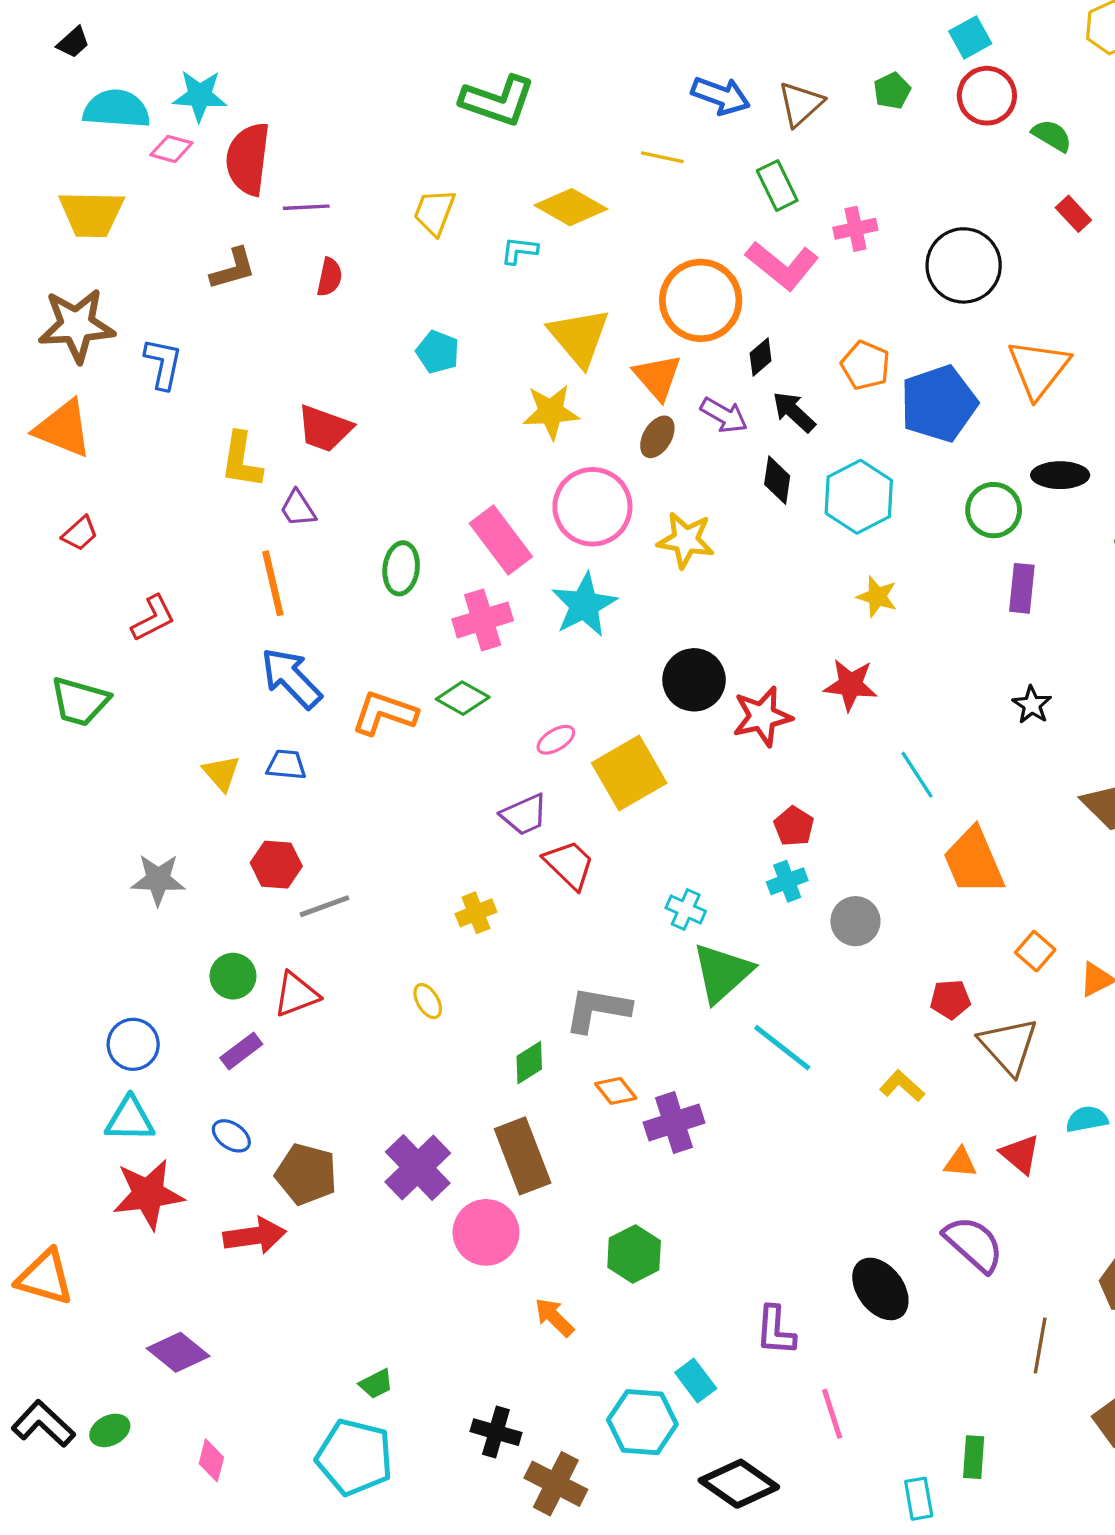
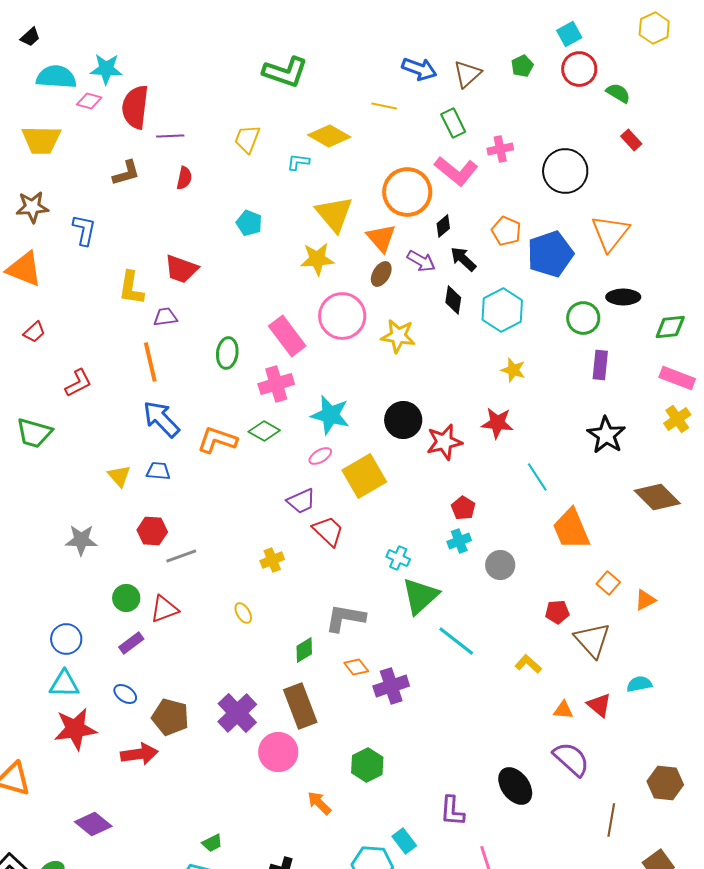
brown star: (77, 325) -> (32, 207), size x0.7
purple trapezoid: (298, 508) -> (165, 317), turned 115
cyan star: (584, 605) -> (330, 415), moved, turned -30
black star: (1032, 705) -> (606, 435), size x1.6

